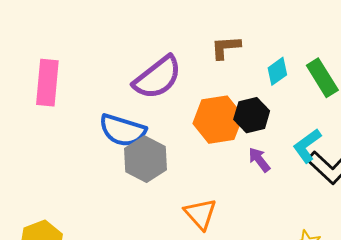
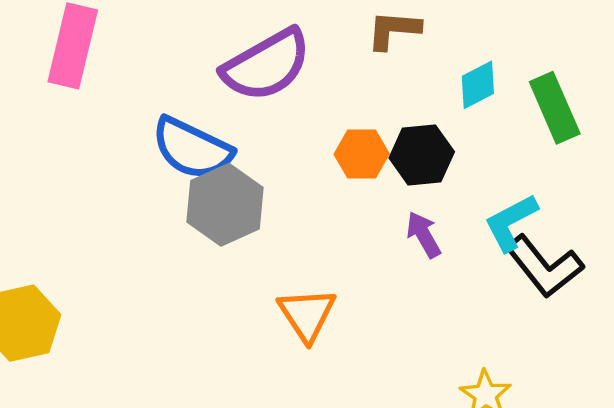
orange hexagon: (218, 120) -> (362, 154), size x0.6

